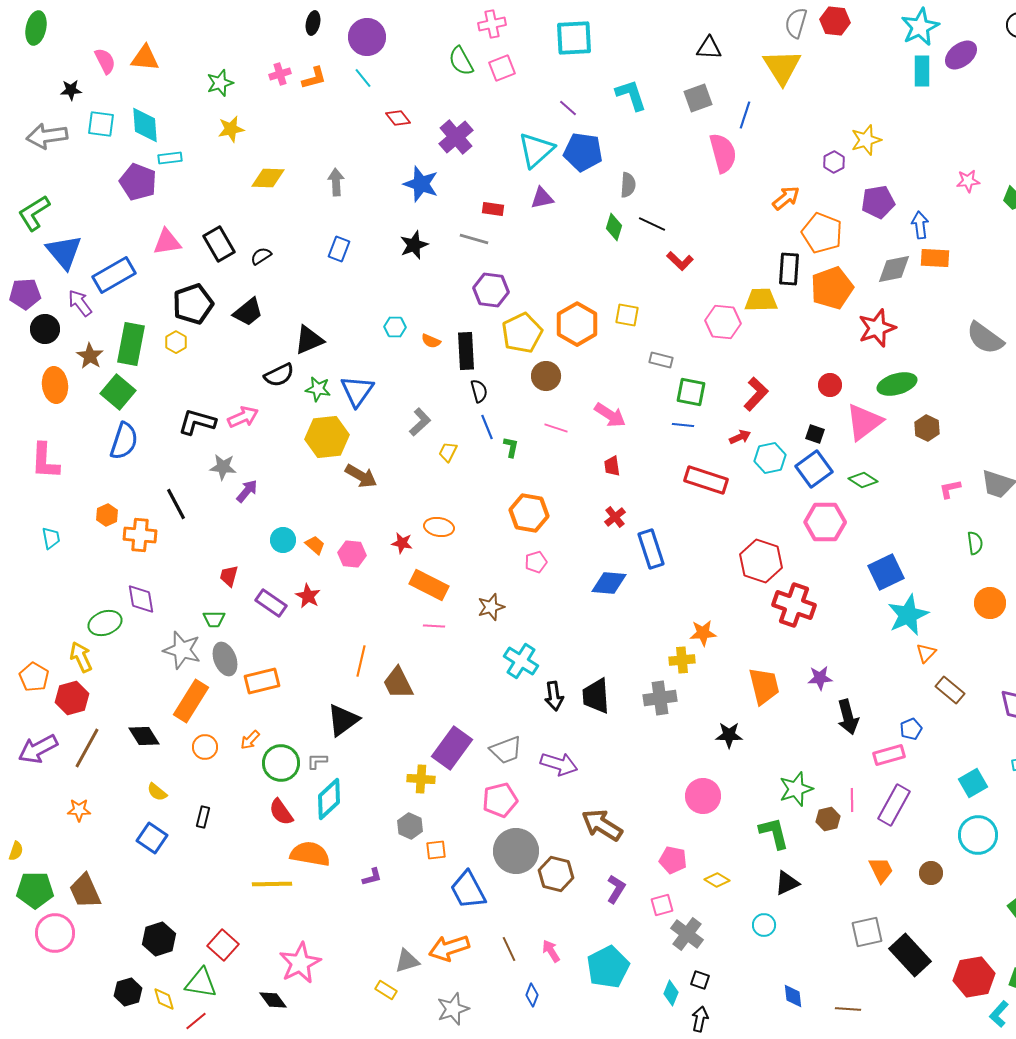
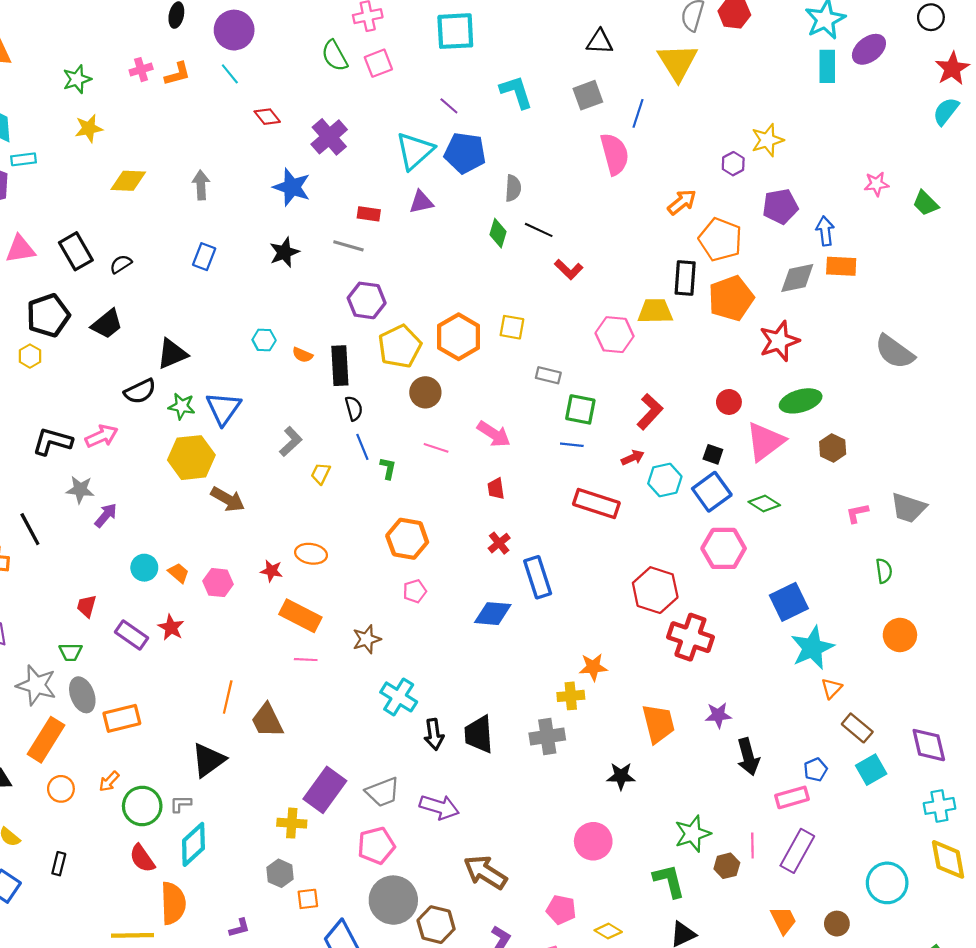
cyan square: (973, 783) -> (871, 770), moved
orange semicircle: (310, 854) -> (173, 903), turned 78

